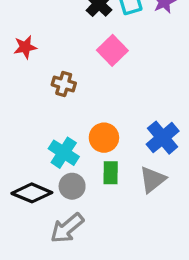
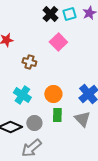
cyan cross: (64, 153) -> (22, 95), moved
gray triangle: (153, 180) -> (82, 119), turned -36

